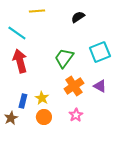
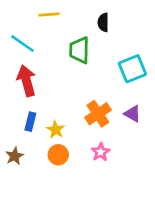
black semicircle: (78, 17) -> (103, 22), turned -56
green trapezoid: (64, 58) -> (79, 50), moved, turned -35
blue rectangle: (23, 101) -> (30, 122), moved

